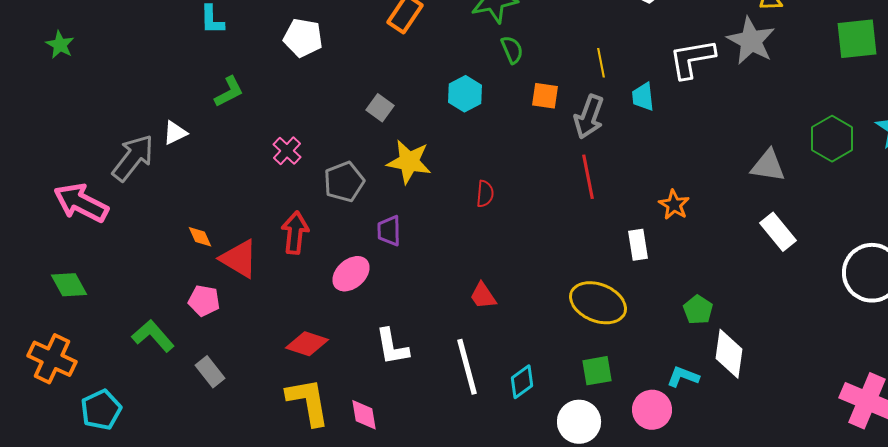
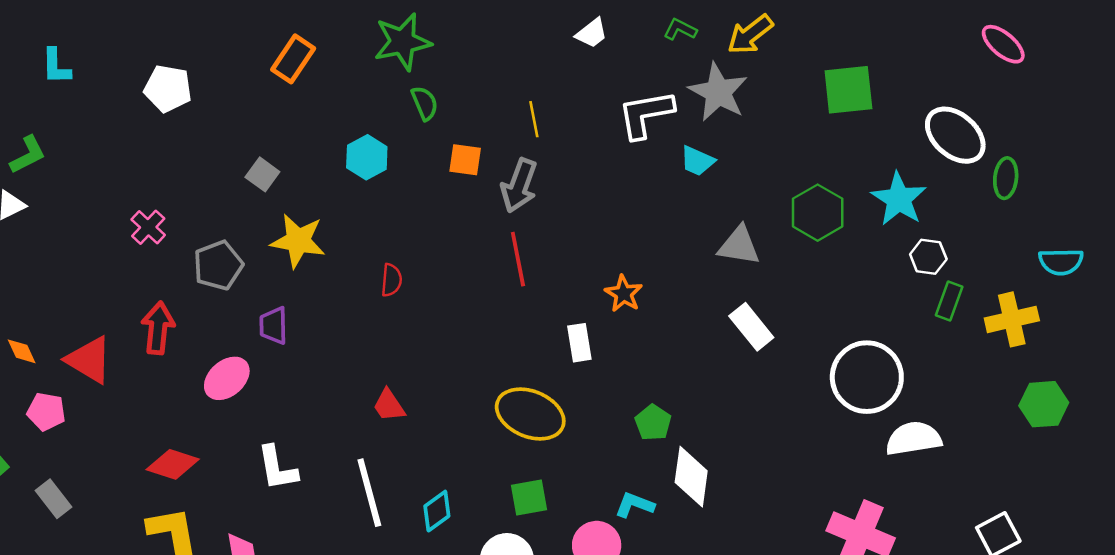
green L-shape: (229, 92) -> (28, 155), moved
cyan trapezoid: (643, 97) -> (697, 161), moved, turned -60
orange diamond: (200, 237) -> (22, 351), moved

